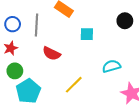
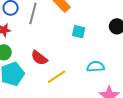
red semicircle: (51, 53) -> (39, 58), moved

